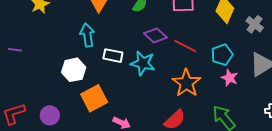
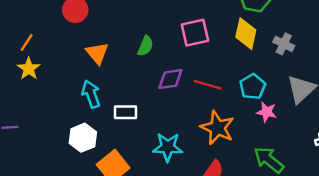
purple diamond: (155, 35) -> (170, 79), turned -40
cyan star: (143, 63) -> (168, 147), moved

